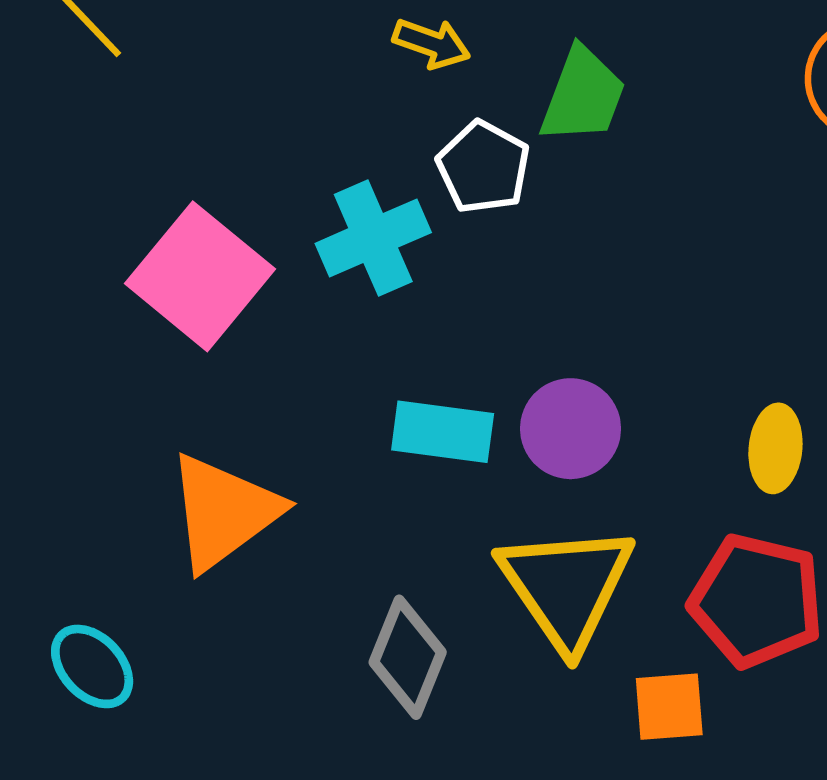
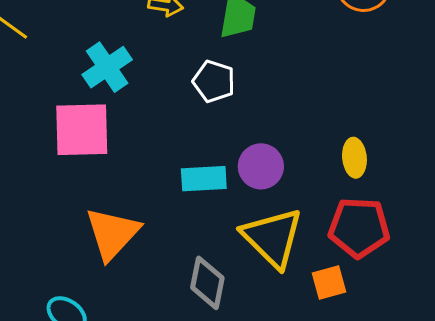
white pentagon: (483, 167) -> (214, 81), moved
cyan cross: (373, 238) -> (107, 67), moved
pink square: (200, 276) -> (82, 130), turned -30

